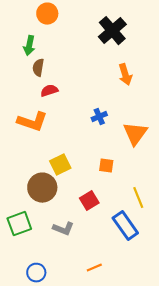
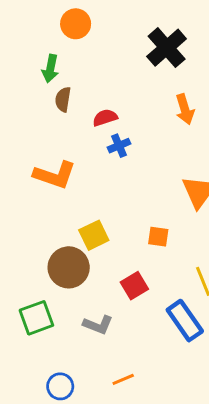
red semicircle: (49, 91) -> (105, 118), moved
blue cross: (99, 117) -> (119, 146), moved
orange line: (94, 268) -> (123, 379), moved

